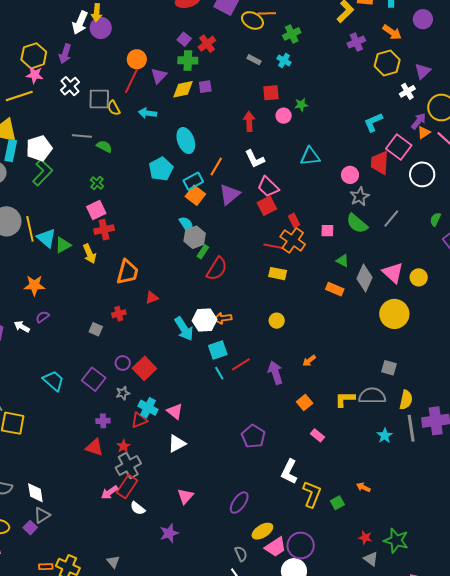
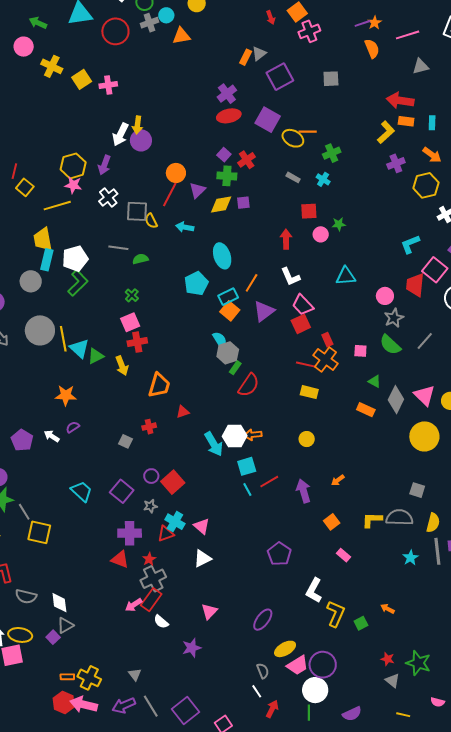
green semicircle: (104, 146) -> (140, 259), turned -42
purple cross: (103, 421) -> (130, 533), size x1.6

